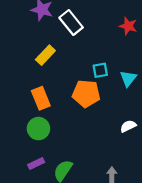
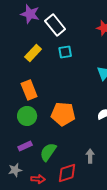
cyan square: (100, 70) -> (65, 52), moved
orange pentagon: (86, 94) -> (63, 114), moved

